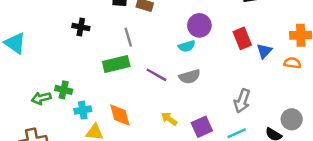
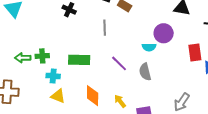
green rectangle: (116, 64) -> (79, 60), moved
gray semicircle: (190, 77) -> (145, 72), turned 78
green cross: (64, 90) -> (42, 56), turned -32
orange diamond: (120, 115) -> (93, 96), moved

